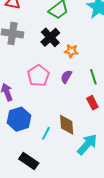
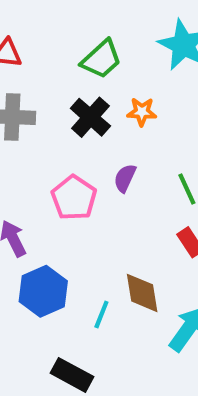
orange star: (71, 51) -> (142, 112), moved
purple semicircle: (66, 77) -> (125, 178), moved

